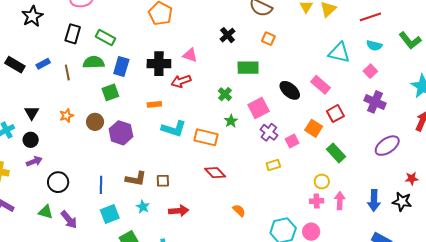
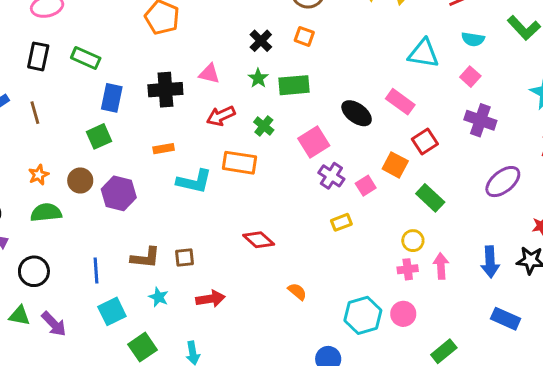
orange square: (268, 39) -> (304, 36), moved
green semicircle: (94, 62) -> (46, 213), moved
red arrow: (181, 81) -> (221, 116), moved
green star: (231, 121) -> (258, 78), moved
orange rectangle: (206, 137) -> (239, 163), moved

